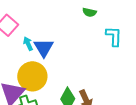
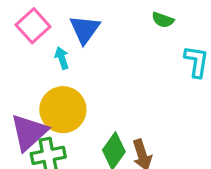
blue triangle: (44, 48) -> (85, 29), moved

